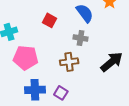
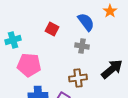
brown cross: (69, 62) -> (78, 78), moved

